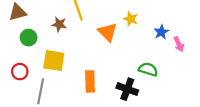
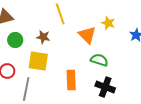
brown star: (59, 24) -> (43, 37), moved
green semicircle: (148, 69) -> (99, 60), moved

